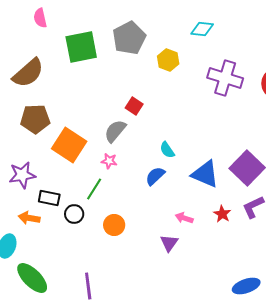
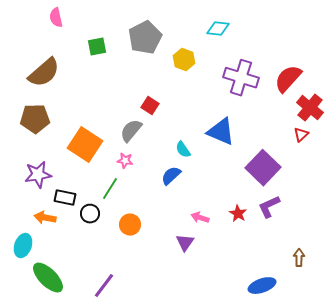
green square: (81, 47) -> (97, 47), size x0.6
brown pentagon: (35, 119) -> (35, 119), moved
blue triangle: (205, 174) -> (221, 132), moved
purple line: (88, 286) -> (104, 286), turned 44

